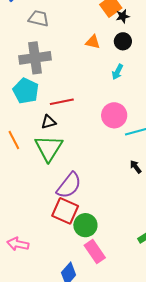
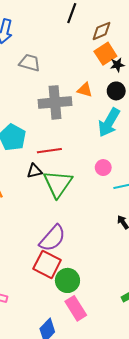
gray cross: (35, 58) -> (55, 102), moved
cyan arrow: (117, 72) -> (109, 122), size x1.8
pink circle: (114, 115) -> (103, 168), size x0.6
green triangle: (49, 148) -> (58, 184), moved

